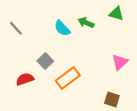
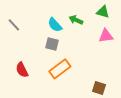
gray square: (45, 61) -> (52, 44), moved, turned -32
pink triangle: (120, 62) -> (106, 36), moved, turned 35
red semicircle: (25, 79) -> (22, 70), turned -98

